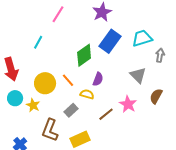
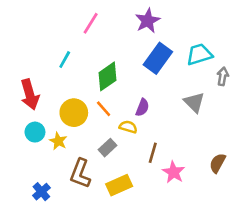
green diamond: (84, 55) -> (107, 76), moved
brown semicircle: (156, 96) -> (217, 163), moved
pink star: (128, 104) -> (173, 172), moved
brown line: (106, 114) -> (153, 153), turned -35

